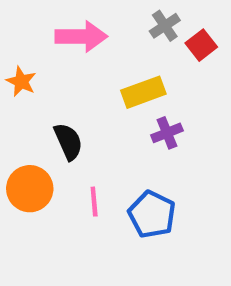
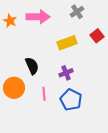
red square: (201, 45) -> (97, 36), moved
orange star: (21, 81) -> (10, 21), moved
purple cross: (167, 133) -> (66, 73), moved

